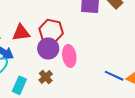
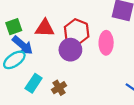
pink ellipse: (69, 56) -> (106, 43), moved
brown cross: (46, 77) -> (59, 88), moved

